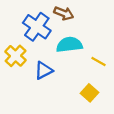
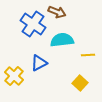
yellow cross: (16, 56) -> (14, 76), moved
yellow line: (98, 61) -> (88, 55), turned -32

